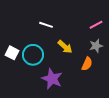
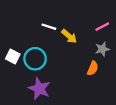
yellow arrow: (65, 47) -> (69, 36), moved
purple star: (52, 79) -> (39, 89), moved

